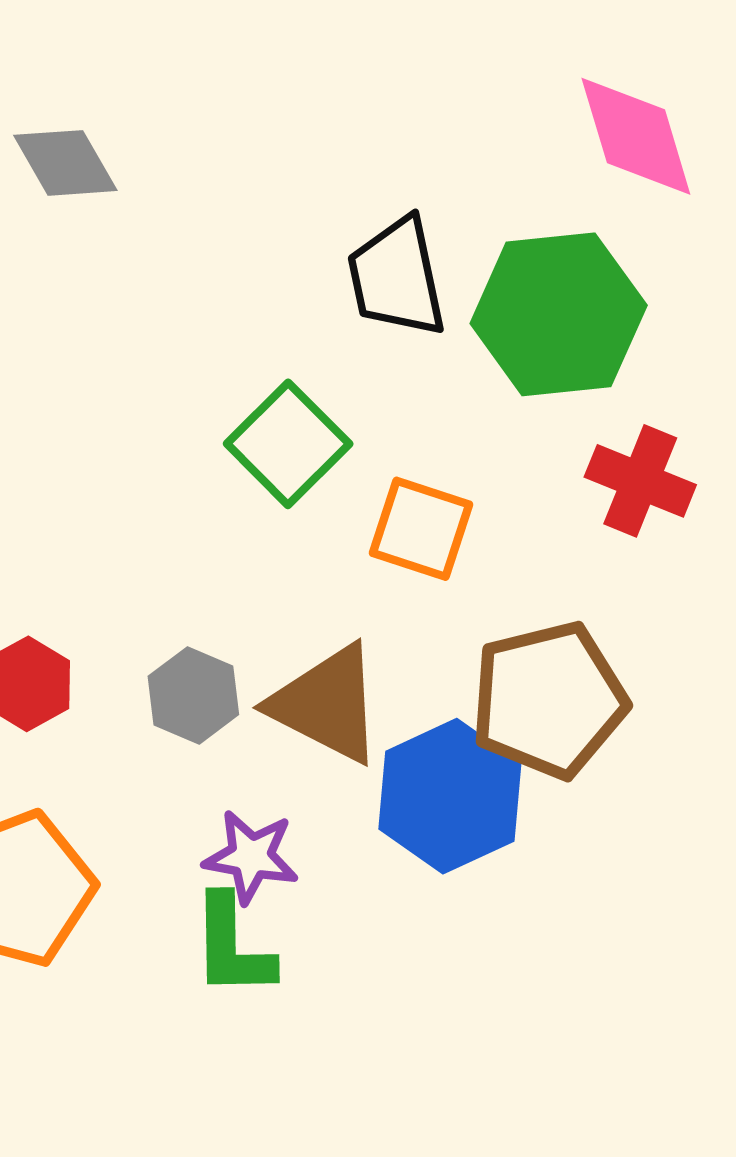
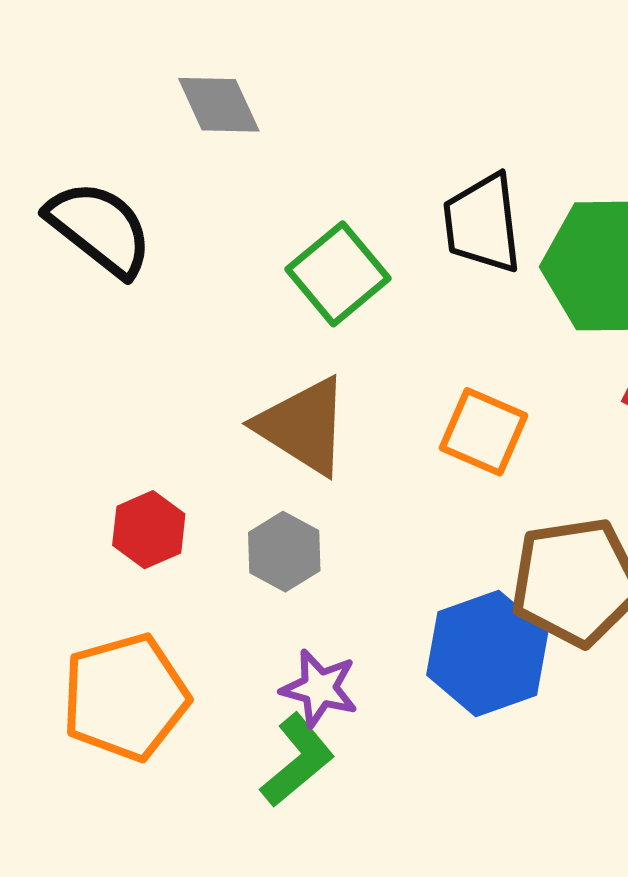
green square: (288, 444) -> (338, 274), moved
brown triangle: (327, 704) -> (303, 426), moved
green L-shape: (232, 946) -> (297, 760), turned -134

